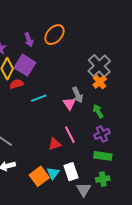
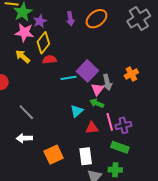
purple square: (25, 65) -> (87, 71), moved
gray cross: (99, 66) -> (139, 19), moved
green arrow: (98, 111) -> (97, 103), moved, turned -48
pink line: (70, 135) -> (110, 122), moved
red triangle: (55, 144) -> (92, 128), moved
cyan triangle: (53, 173) -> (77, 111), moved

